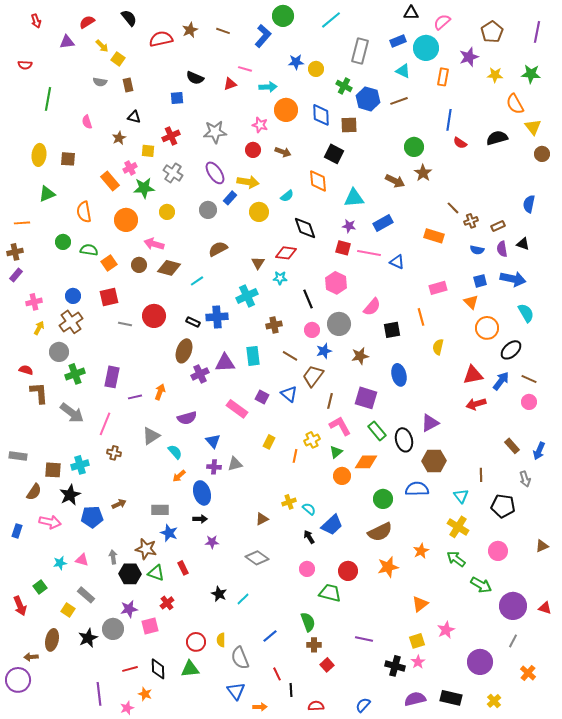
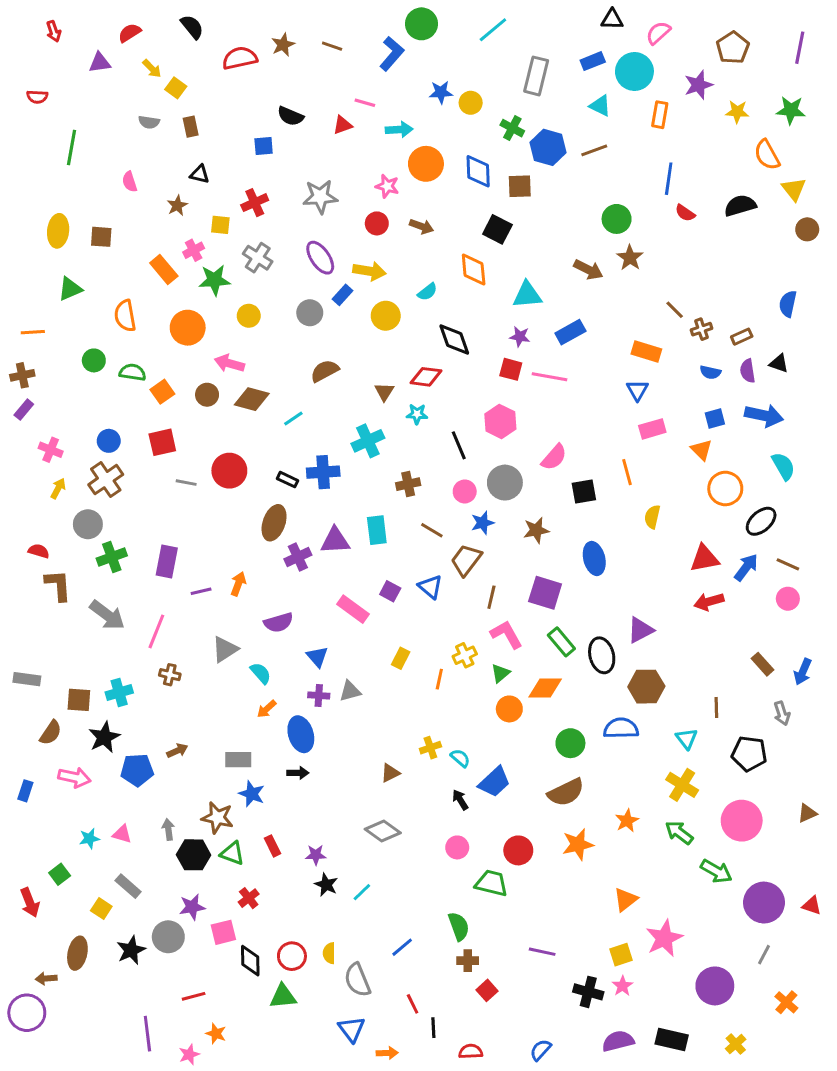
blue triangle: (397, 262) -> (637, 390), moved, turned 35
pink cross: (34, 302) -> (51, 450), turned 35
purple star: (212, 542) -> (316, 855), moved
pink circle: (498, 551) -> (742, 821), size x1.4
pink star: (446, 630) -> (664, 938), size x1.4
black diamond: (158, 669) -> (250, 961), moved

